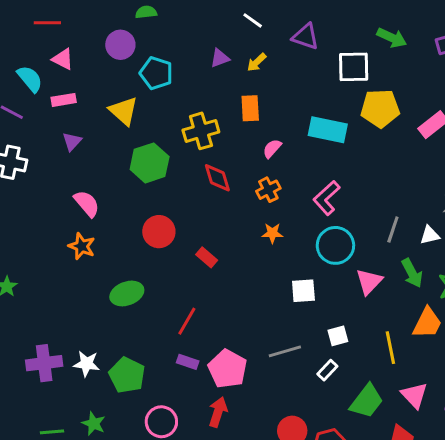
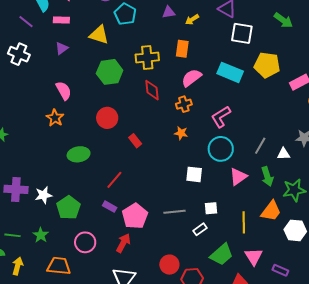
white square: (354, 67) -> (242, 33), moved
yellow triangle: (124, 111) -> (99, 35), turned -35
pink semicircle: (272, 149) -> (191, 78), size x1.5
white star: (87, 364) -> (43, 195), turned -30

